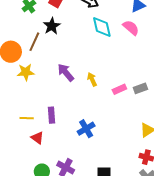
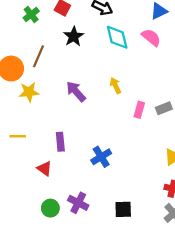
black star: (52, 26) -> (74, 36), moved
yellow arrow: (92, 79) -> (115, 85), moved
pink rectangle: (119, 89) -> (139, 110), turned -48
yellow line: (27, 118) -> (18, 136), moved

